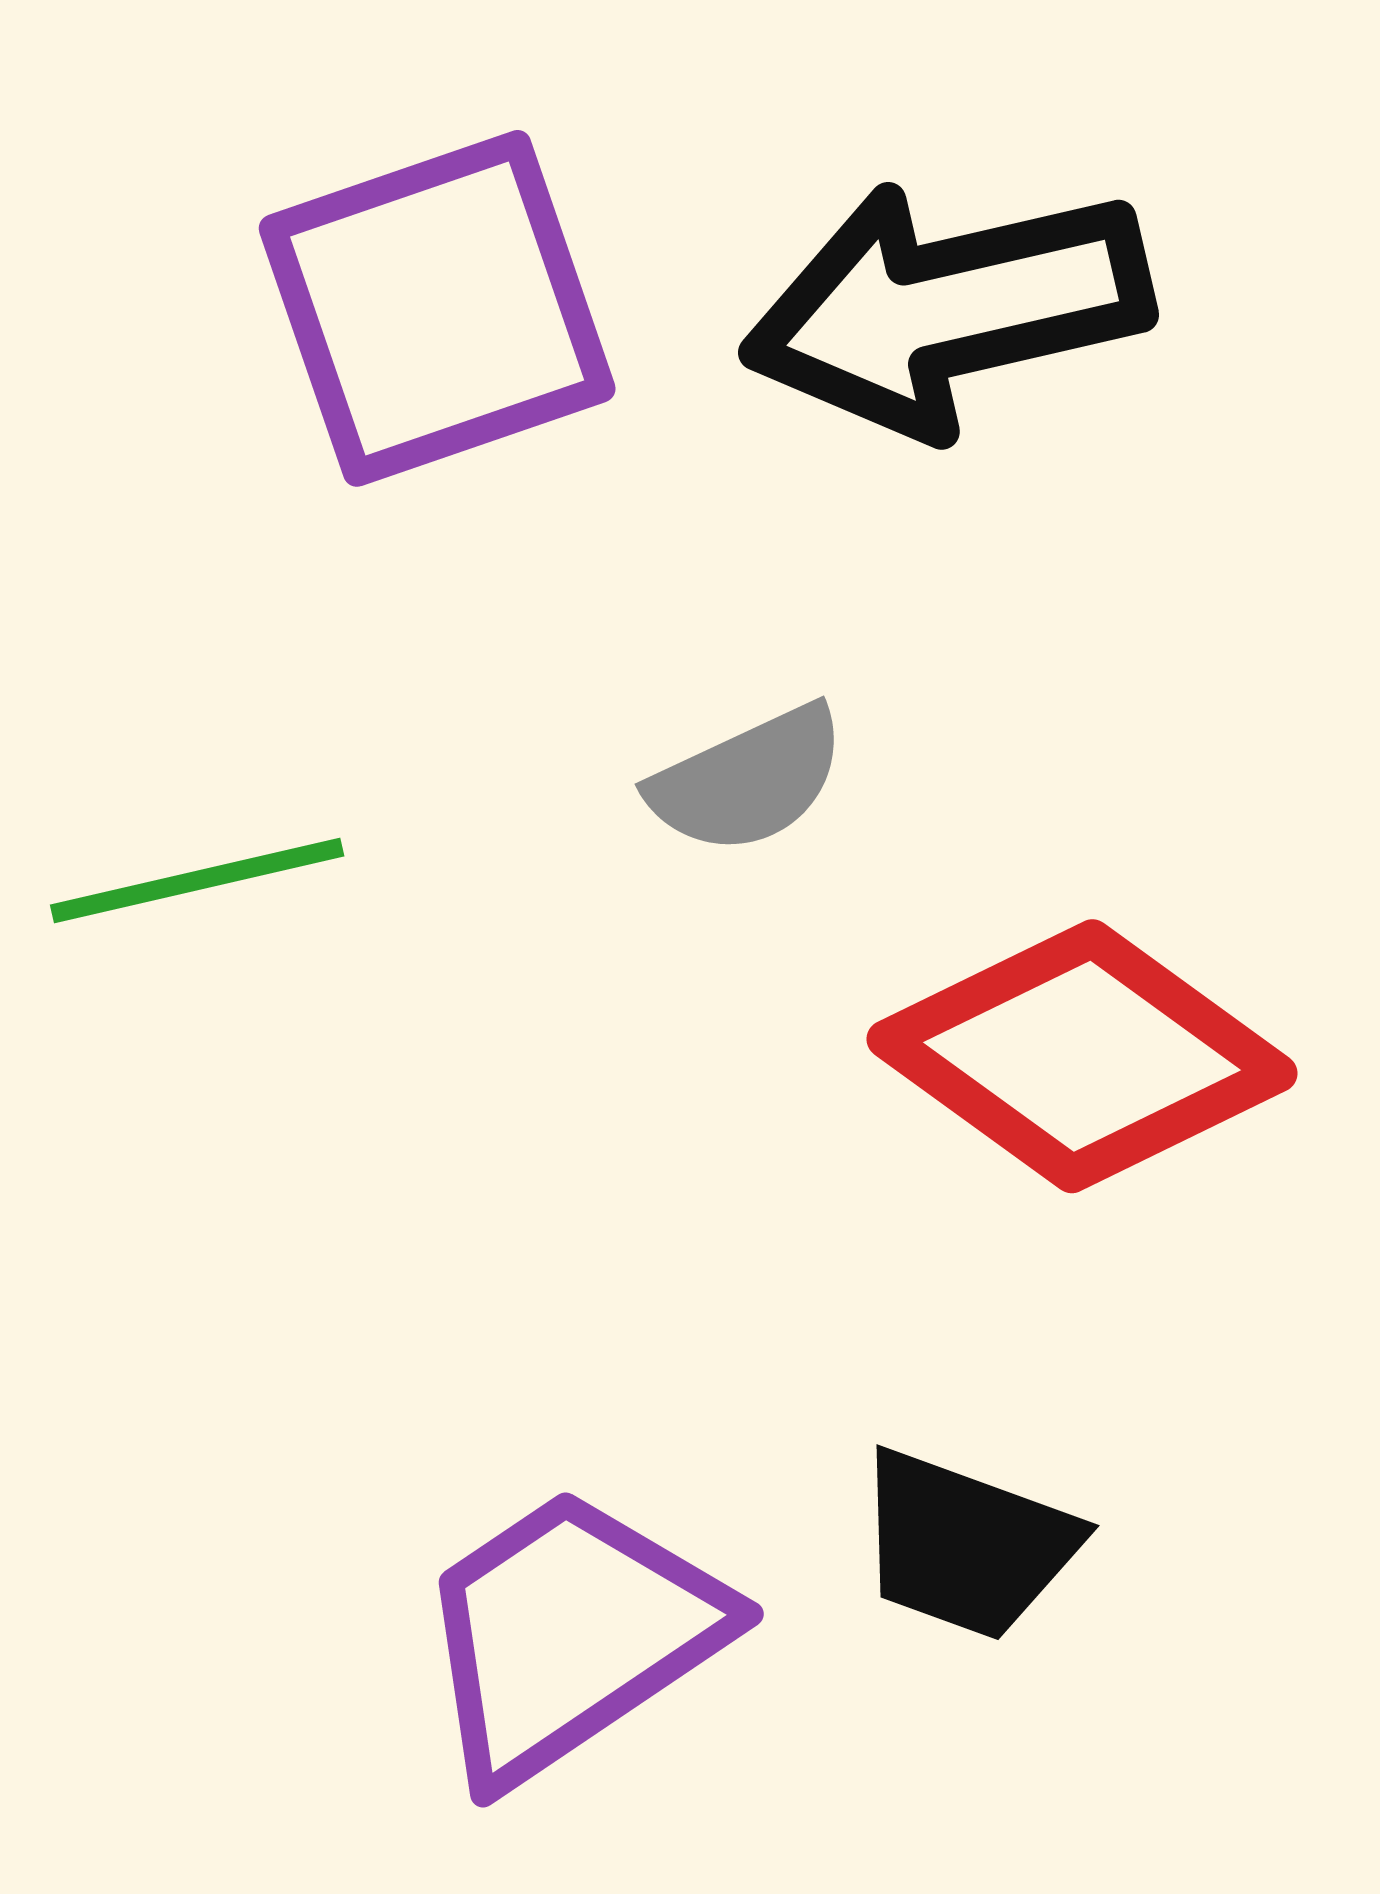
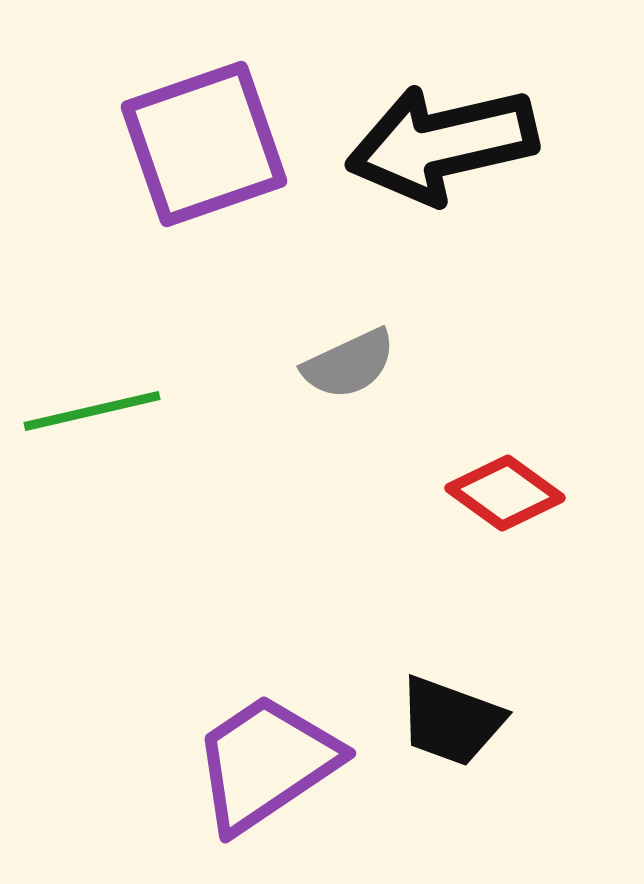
red diamond: (1082, 1056) -> (505, 493), size x0.6

